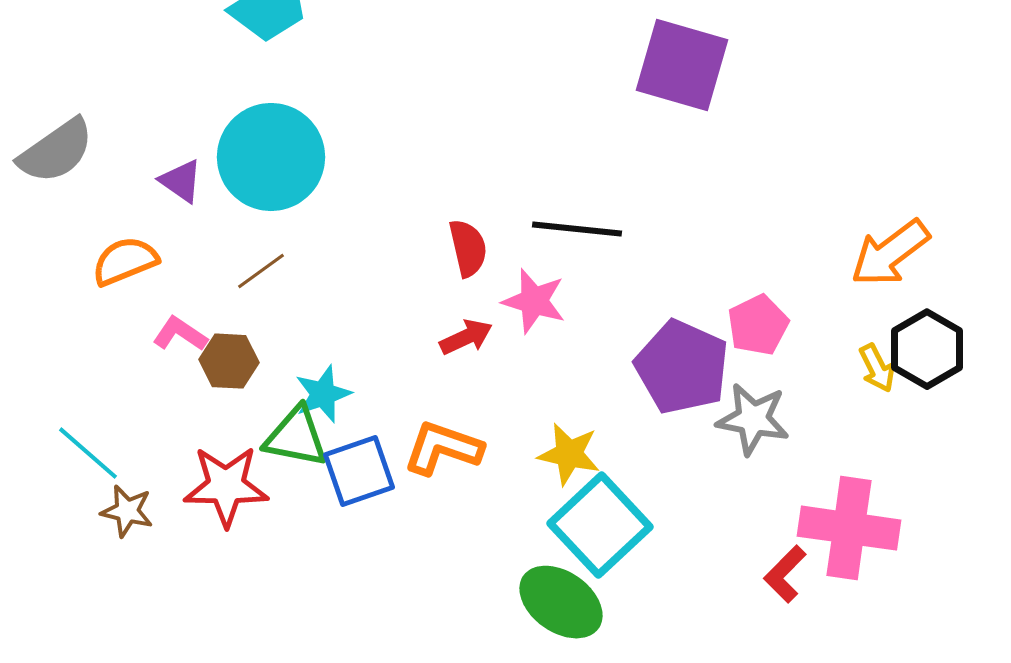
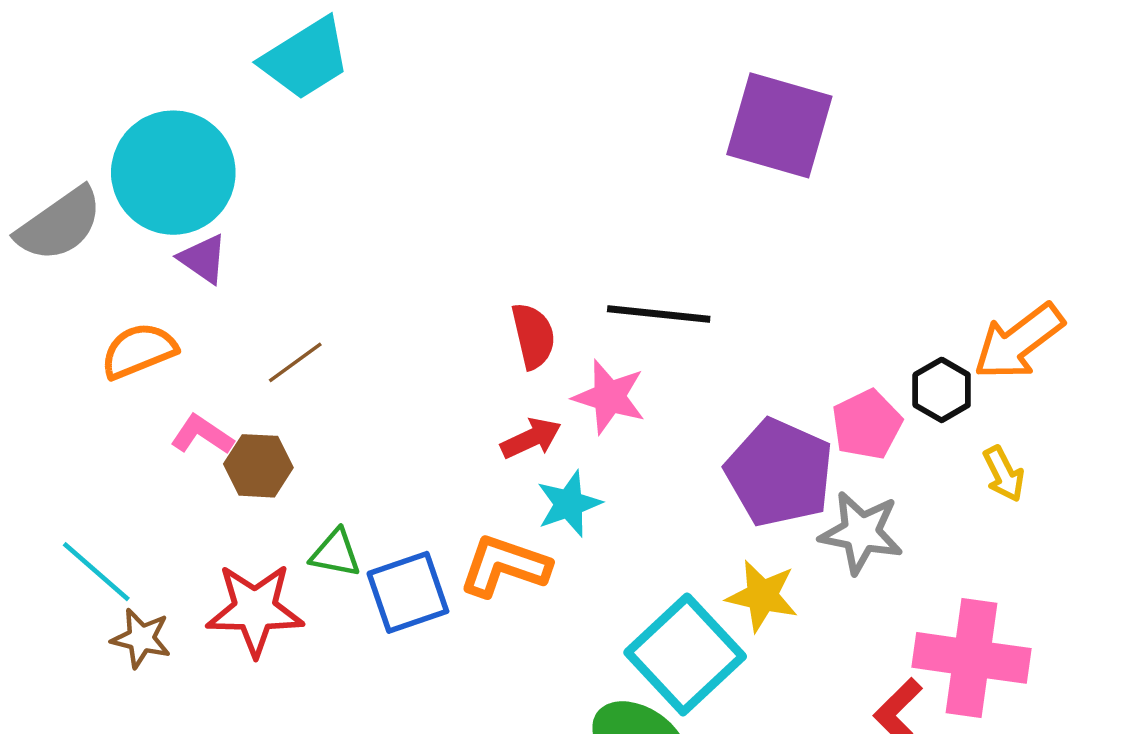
cyan circle: (271, 157) -> (173, 173), moved
black hexagon: (927, 349) -> (942, 390), moved, size x0.7
cyan star: (323, 394) -> (569, 504), moved
green triangle: (296, 437) -> (335, 553), size x0.7
yellow star: (569, 454) -> (762, 596), moved

